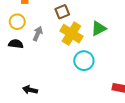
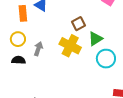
brown square: (62, 12) -> (79, 24), moved
cyan circle: (84, 61) -> (106, 59), moved

